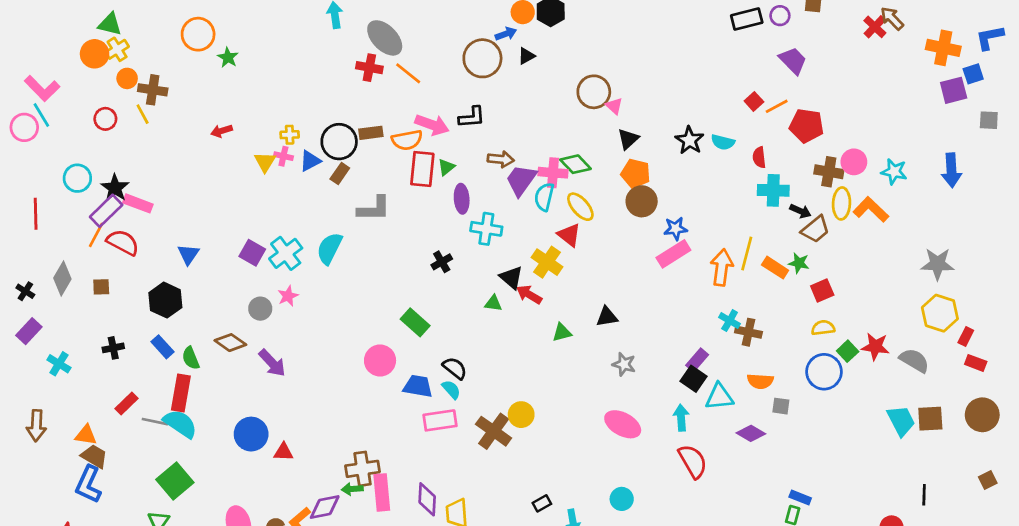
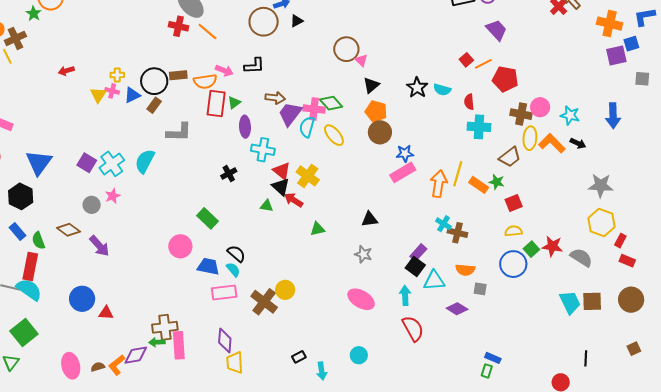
green star: (228, 57) -> (34, 14), moved
brown cross: (153, 90) -> (15, 38), turned -35
pink arrow: (432, 125) -> (224, 71), size x0.7
black arrow: (800, 211) -> (578, 143), moved
red triangle: (569, 235) -> (282, 171), moved
blue triangle: (188, 254) -> (39, 163), size x1.6
black triangle: (607, 317) -> (369, 219), moved
purple diamond: (427, 499) -> (225, 341), moved

